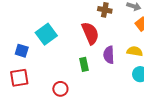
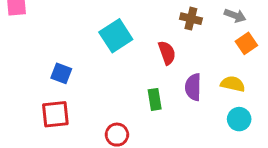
red semicircle: (90, 33) -> (167, 53), size x0.7
cyan square: (46, 34) -> (116, 36), moved

